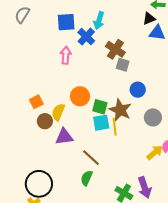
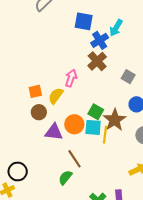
brown cross: (115, 49) -> (97, 61), moved
pink arrow: (66, 55) -> (71, 78), moved
orange circle: (80, 96) -> (74, 124), moved
yellow semicircle: (58, 112) -> (56, 96), moved
black circle: (39, 184) -> (18, 171), size x0.7

